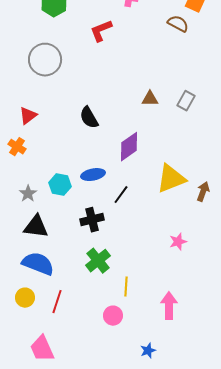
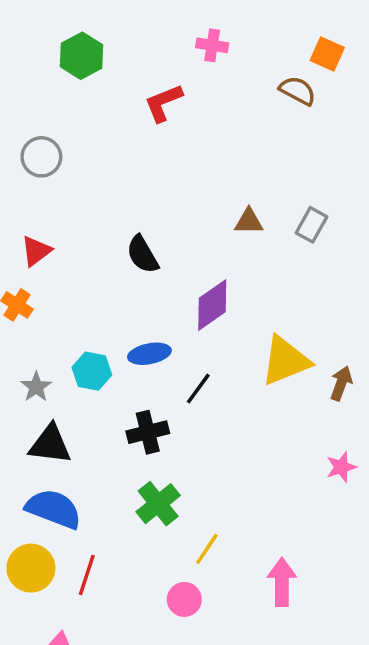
gray circle: (45, 60) -> (41, 157), moved, size x0.7
pink star: (178, 242) -> (341, 467), moved
yellow line: (126, 287) -> (207, 549), turned 30
yellow circle: (25, 298) -> (31, 568), size x1.4

